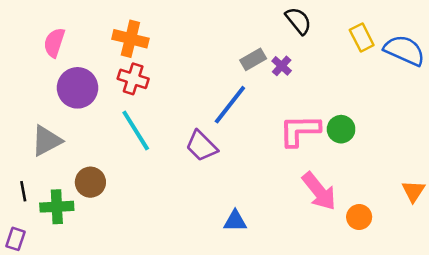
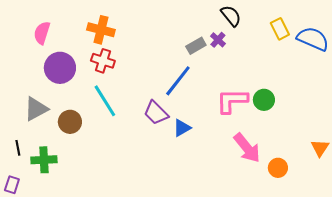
purple cross: (282, 66) -> (218, 40), moved
brown circle: (90, 182) -> (70, 122), moved
blue triangle: (235, 221) -> (182, 128), moved, turned -30

